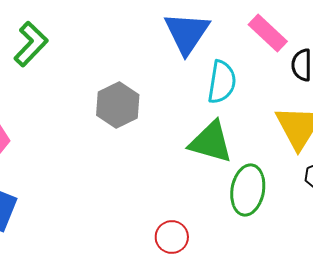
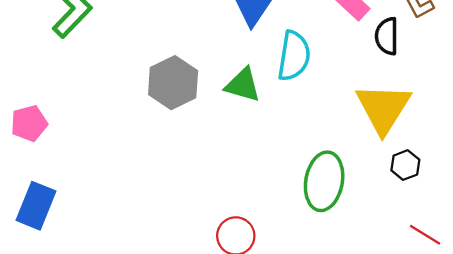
green triangle: (211, 142) -> (243, 85), moved, size x0.7

